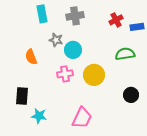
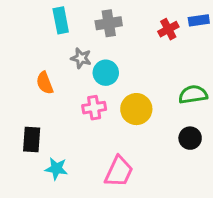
blue rectangle: (137, 27) -> (199, 20), moved
green semicircle: (125, 54) -> (193, 94), moved

